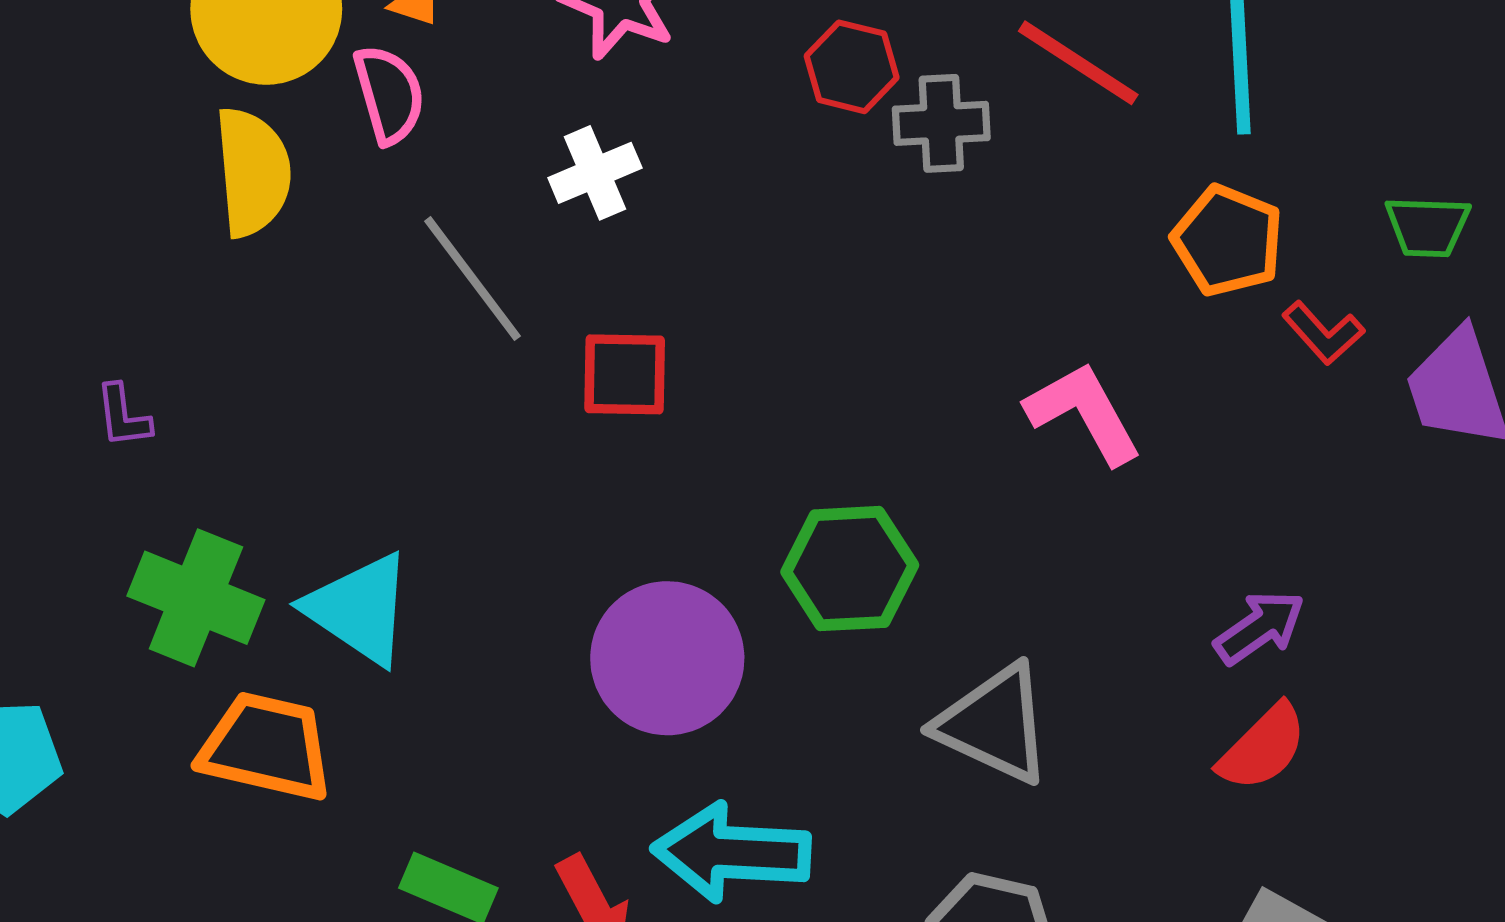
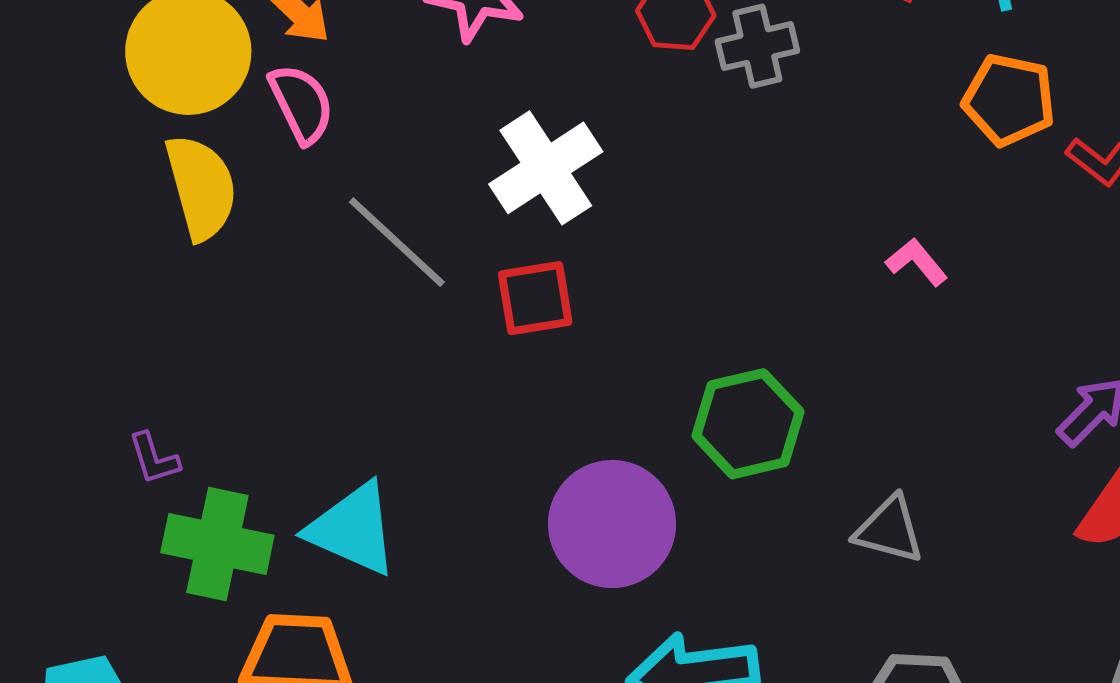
white cross: (595, 173) -> (546, 168), moved, size x1.5
pink L-shape: (1084, 413) -> (917, 262), size x0.6
purple L-shape: (123, 416) -> (154, 458), moved
gray triangle: (994, 724) -> (889, 530), size x0.7

